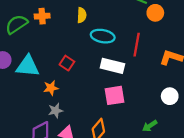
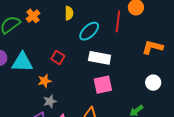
orange cross: (42, 16) -> (33, 16), turned -32
cyan ellipse: (103, 36) -> (89, 31), turned -50
red line: (137, 45) -> (118, 21), moved

